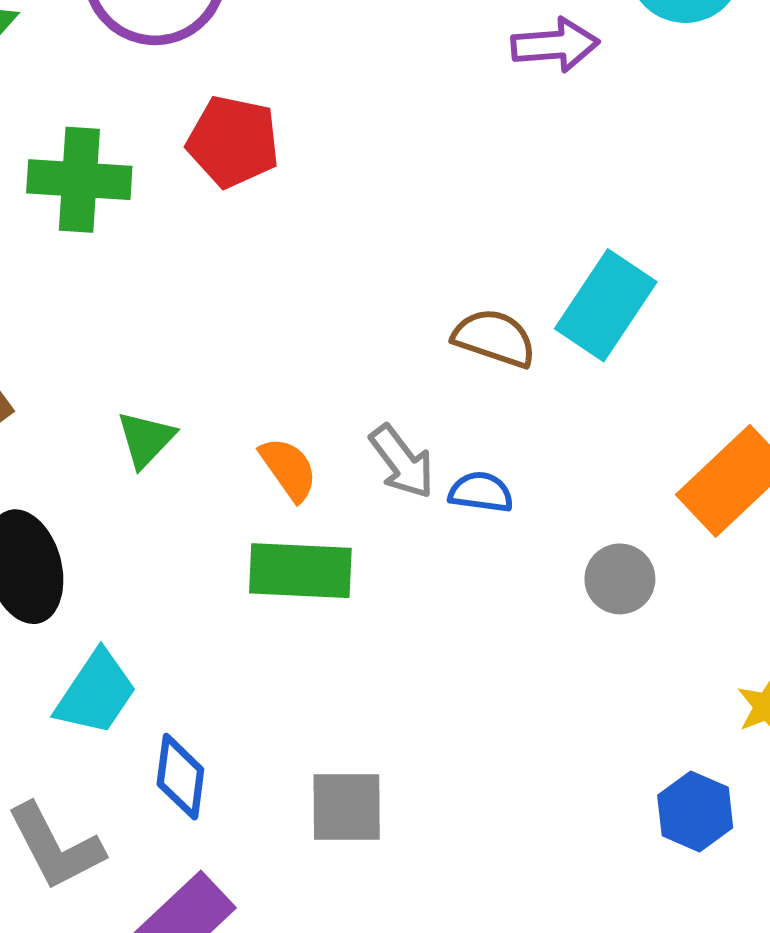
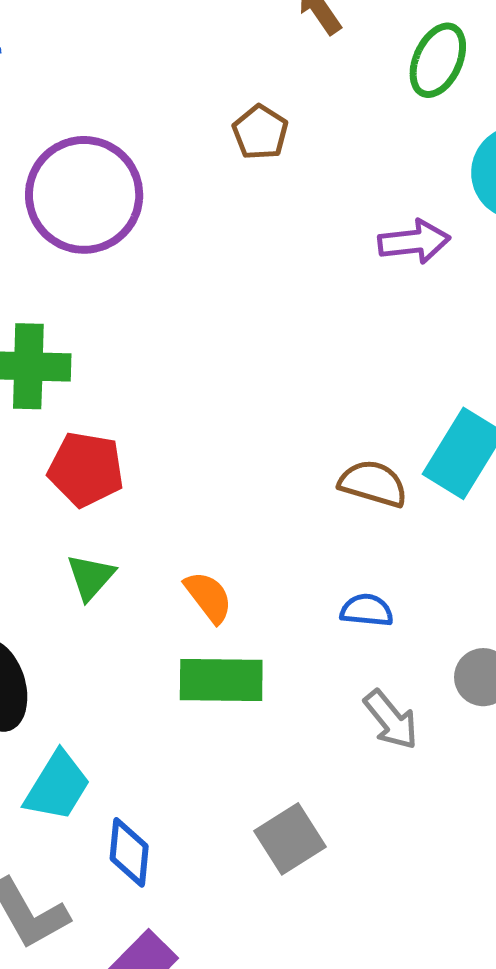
red pentagon: (233, 142) -> (86, 469), moved
gray arrow: (402, 462) -> (391, 720), moved
gray square: (347, 807) -> (290, 839), moved, turned -30

